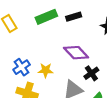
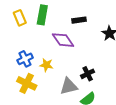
green rectangle: (46, 17) -> (42, 15), moved, turned -66
purple diamond: (76, 53) -> (63, 40), moved

